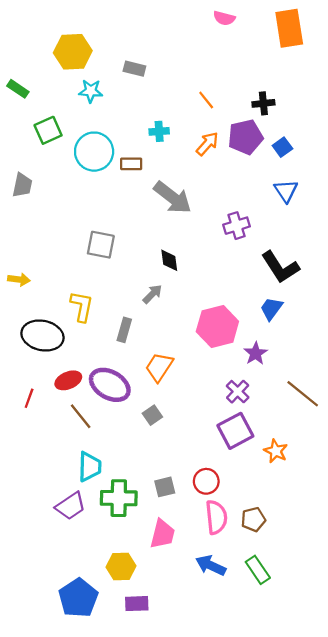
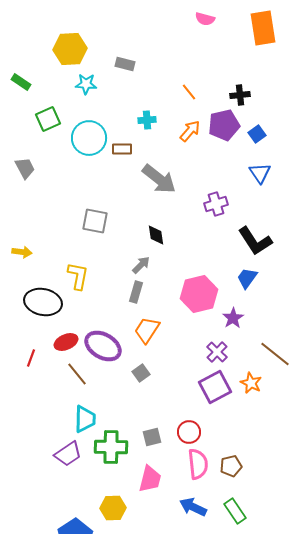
gray trapezoid: (22, 185) -> (25, 168), turned -40
gray rectangle: (124, 330) -> (136, 292), moved
orange star: (276, 451) -> (251, 383), moved

